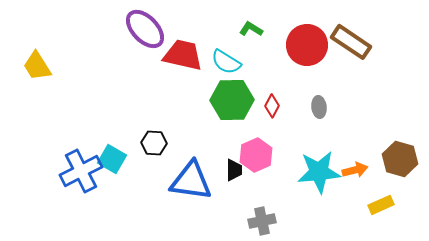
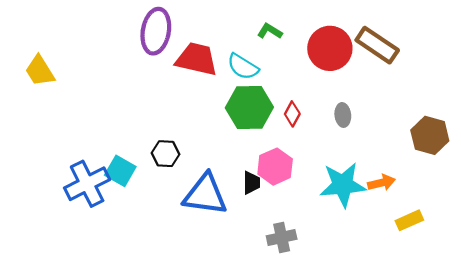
purple ellipse: (145, 29) -> (156, 31), turned 54
brown hexagon: (400, 159) -> (430, 135), moved

